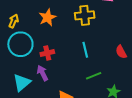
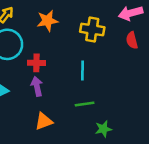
red semicircle: (121, 52) -> (132, 40), moved
purple arrow: (42, 73) -> (37, 86), moved

